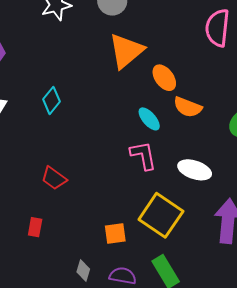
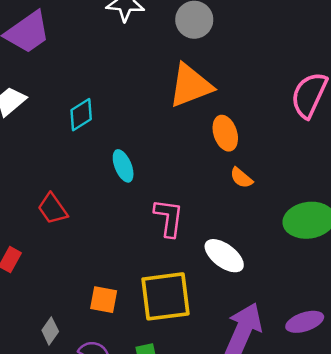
orange semicircle: (188, 107) -> (241, 178), size x0.7
cyan ellipse: (149, 119) -> (123, 166), moved
yellow square: (161, 215) -> (165, 296), turned 30

